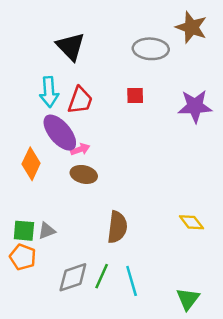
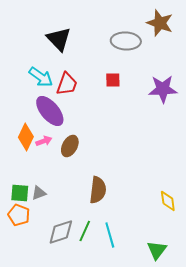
cyan arrow: (49, 92) -> (41, 77), turned -50
pink arrow: (80, 149) -> (44, 141), moved
brown ellipse: (84, 174) -> (70, 146), turned -75
yellow diamond: (191, 222) -> (168, 201), moved, turned 30

